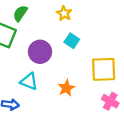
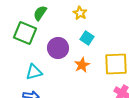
cyan triangle: (29, 81) -> (34, 72), moved, turned -36
orange star: (66, 88) -> (82, 65), moved

